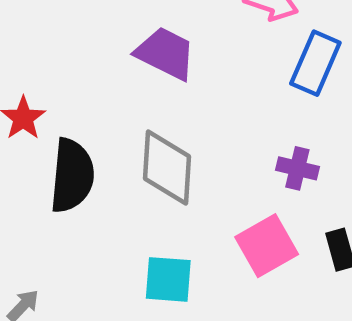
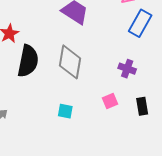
pink square: (267, 246) -> (110, 101), size x0.6
cyan square: (168, 279) -> (65, 111), size x0.7

